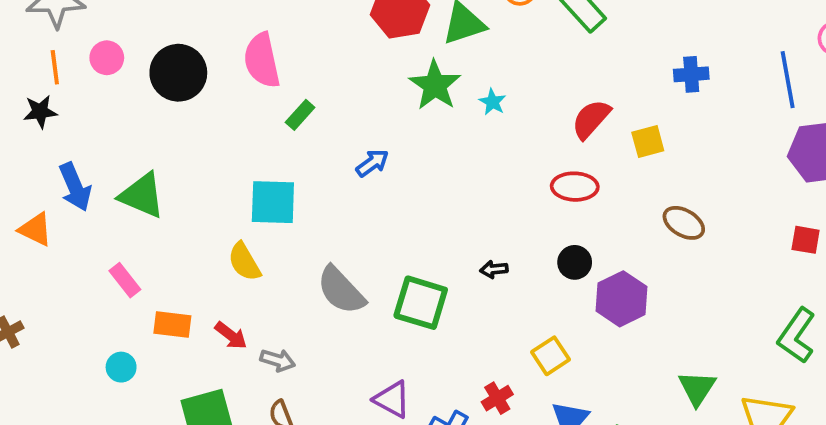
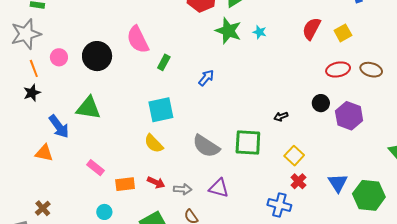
red ellipse: (575, 187) -> (338, 69), moved
green triangle: (142, 195) -> (88, 108), moved
yellow square: (550, 356) -> (294, 156), moved
purple triangle: (392, 399) -> (219, 188), moved

